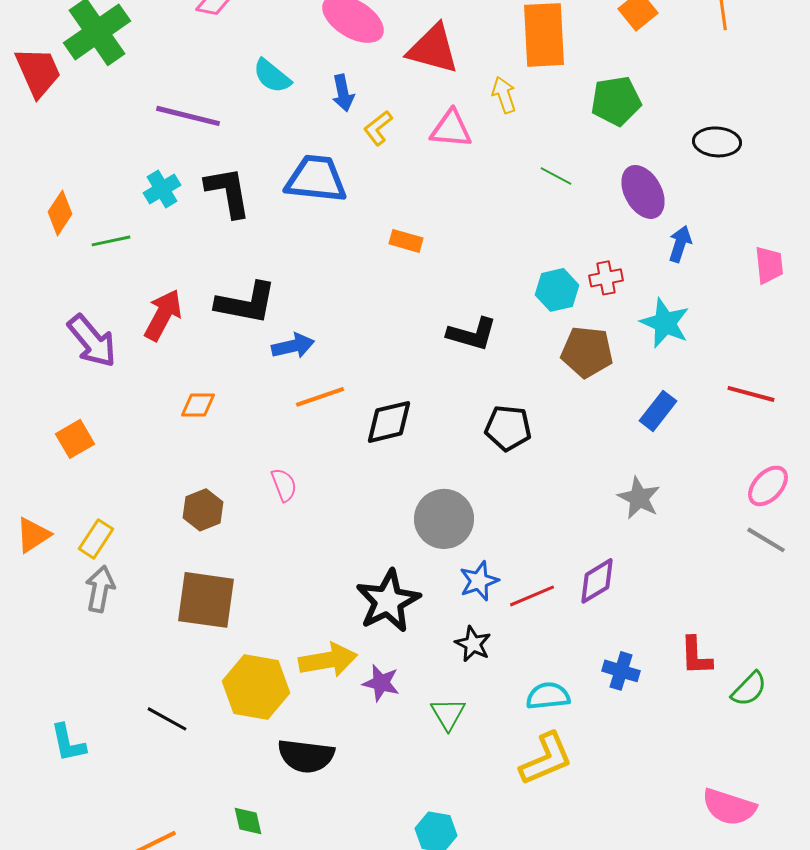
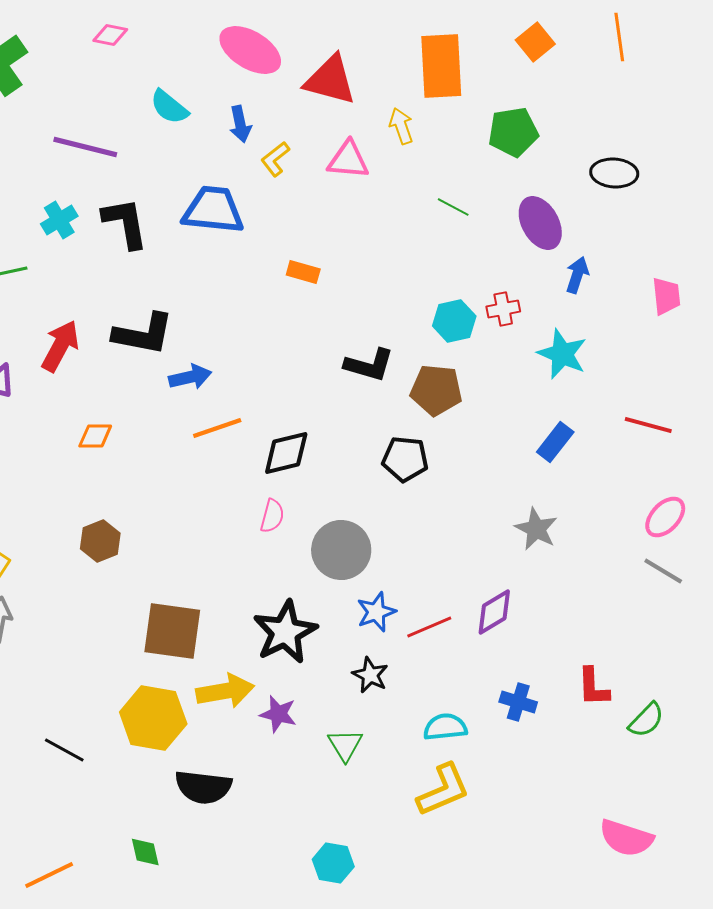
brown pentagon: (587, 352) -> (436, 390), moved
pink semicircle: (284, 485) -> (272, 516), moved, turned 36
brown square: (206, 600) -> (172, 631), moved

